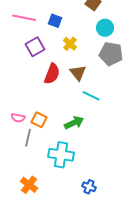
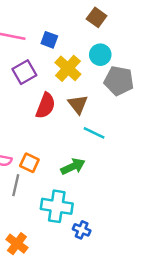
cyan circle: (105, 28) -> (100, 55), moved
yellow cross: (70, 44) -> (68, 68), size x1.5
blue cross: (89, 187) -> (82, 230), moved

